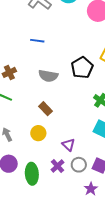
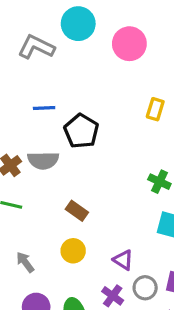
black pentagon: (82, 68) -> (81, 131), moved
gray semicircle: (48, 76) -> (43, 160), moved

